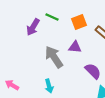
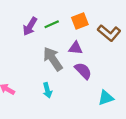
green line: (52, 17) -> (52, 24), moved, turned -48
purple semicircle: (93, 71) -> (83, 71), moved

